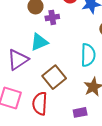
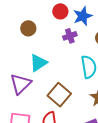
purple cross: (52, 17) -> (70, 36), moved

